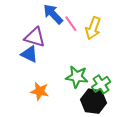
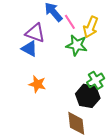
green star: (77, 77) -> (77, 45), moved

